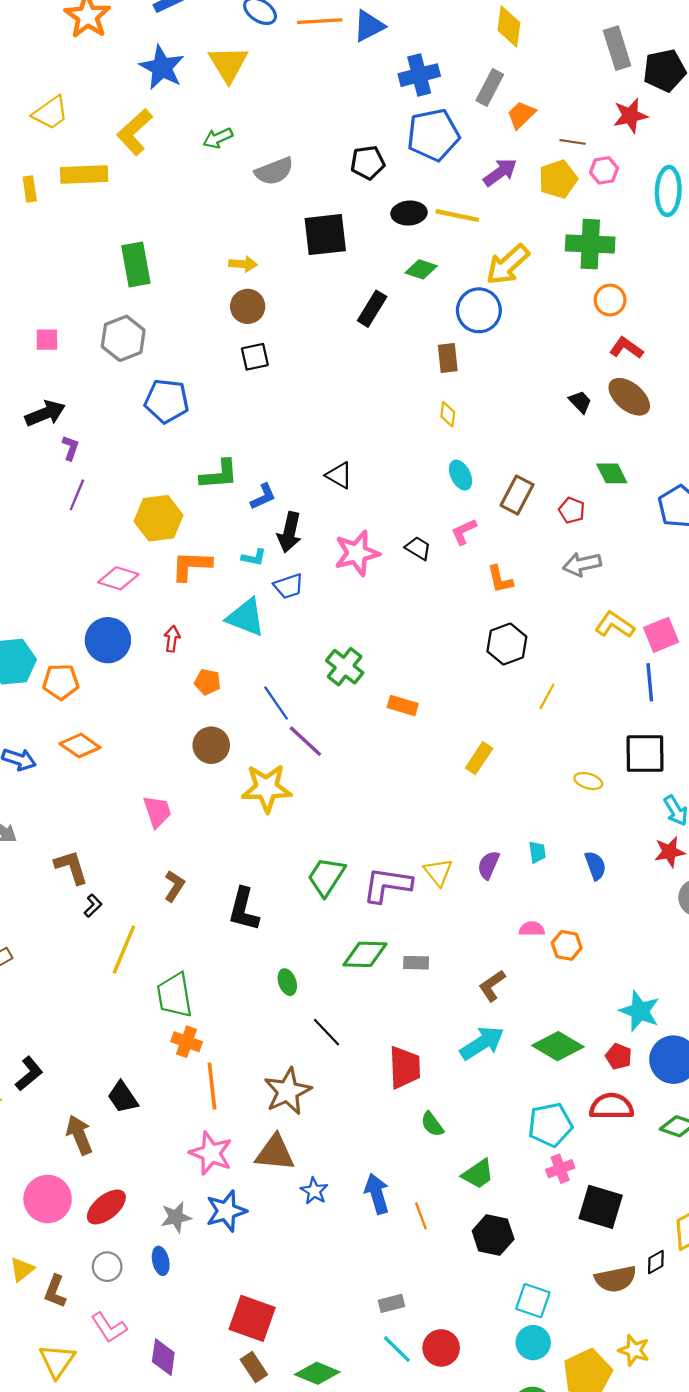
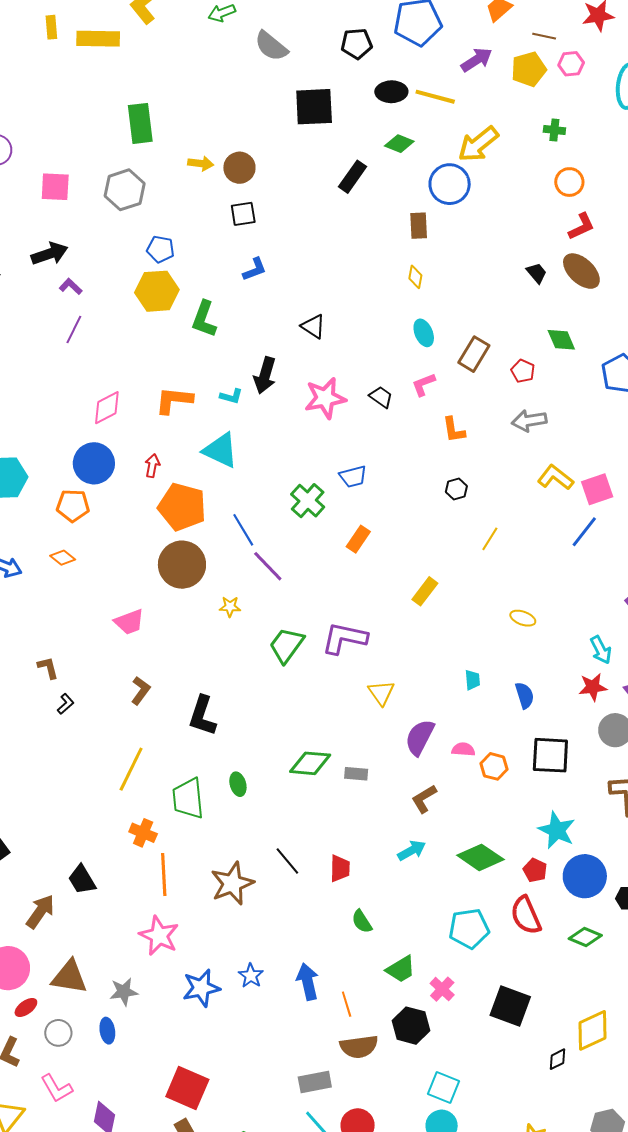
gray semicircle: (274, 171) -> (271, 46), turned 57
yellow rectangle: (30, 189) -> (51, 27), moved
green cross: (590, 244) -> (554, 130), size x0.5
yellow arrow: (243, 264) -> (201, 163), moved
pink square: (47, 340) -> (55, 187), size x1.4
red L-shape: (626, 348) -> (581, 226), turned 116
blue pentagon: (167, 401) -> (161, 249), size x0.7
purple L-shape: (71, 448) -> (71, 286), turned -70
green L-shape: (219, 475) -> (204, 319), turned 111
blue L-shape: (263, 497) -> (255, 269), moved
yellow hexagon: (158, 518) -> (157, 291), moved
pink diamond: (118, 578) -> (107, 408), turned -48
blue trapezoid: (289, 586) -> (353, 477), moved
black hexagon: (507, 644) -> (456, 489), size x0.6
orange pentagon: (61, 682) -> (73, 506), moved
orange pentagon: (208, 682) -> (182, 507), size x2.0
blue line: (650, 682) -> (584, 532), turned 40
orange rectangle: (403, 705) -> (358, 539), turned -76
brown circle: (211, 745) -> (182, 565), size x1.4
orange diamond: (80, 746) -> (63, 558), size x0.7
black square: (645, 753) -> (550, 755), moved
yellow star: (267, 788) -> (230, 607), size x0.5
pink trapezoid: (157, 812) -> (129, 622), turned 84
purple semicircle: (488, 865) -> (420, 737), moved, size x1.4
brown L-shape: (71, 867) -> (48, 668), size x0.7
green trapezoid: (326, 877) -> (287, 645), moved
purple L-shape: (387, 885) -> (344, 638), moved
yellow line: (124, 949) -> (131, 769), moved
green trapezoid: (175, 995) -> (188, 798), moved
black line: (326, 1032) -> (287, 861), moved
cyan arrow: (482, 1043) -> (412, 850), size x0.7
red trapezoid: (405, 1067) -> (340, 868), size x0.7
red semicircle: (612, 1106) -> (526, 915), turned -117
brown arrow: (79, 1135) -> (40, 912), turned 54
brown triangle: (275, 1153) -> (69, 977), moved
pink cross: (560, 1169) -> (442, 989), moved, turned -30
red ellipse: (106, 1207) -> (26, 1007), moved, size x0.6
blue star: (226, 1211) -> (201, 988), moved
brown semicircle: (616, 1279) -> (359, 1047), moved
gray rectangle: (391, 1303) -> (315, 1082), size x1.4

